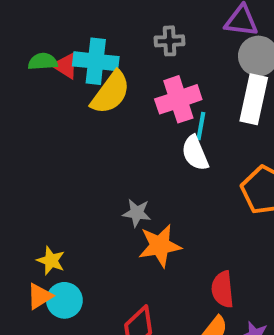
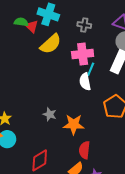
cyan cross: (96, 61) -> (48, 14), moved
gray star: (137, 213) -> (50, 114), moved
orange star: (160, 246) -> (74, 124), moved

